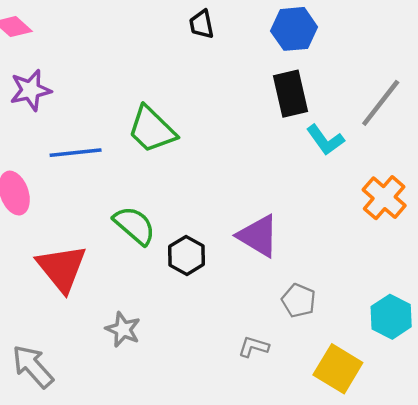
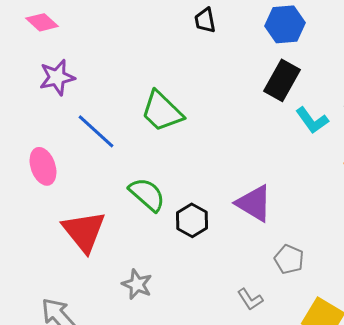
black rectangle: (291, 94) -> (282, 80), turned 42
blue line: (76, 153) -> (96, 131), turned 48
gray L-shape: (254, 347) -> (250, 299), turned -140

